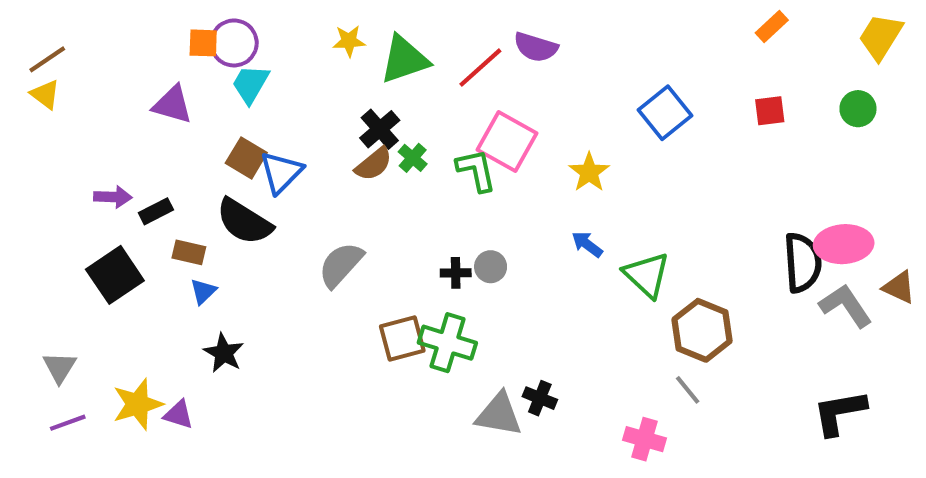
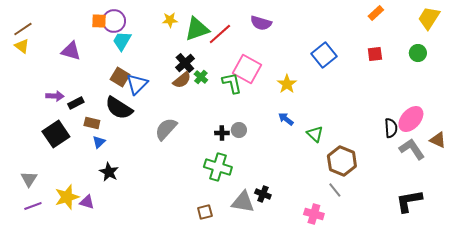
red line: (480, 68) -> (220, 34), moved
purple triangle: (172, 105) -> (71, 51), moved
pink ellipse: (844, 244) -> (411, 119), turned -44
black semicircle: (803, 263) -> (391, 128), size x0.7
green triangle: (647, 275) -> (315, 134), size x0.7
brown square: (402, 339) -> (205, 212), moved, size x0.7

